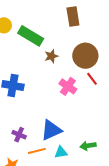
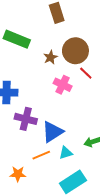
brown star: (51, 56) -> (50, 57), moved
purple cross: (19, 135) -> (26, 119), moved, size x1.5

